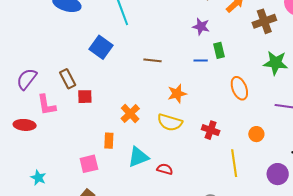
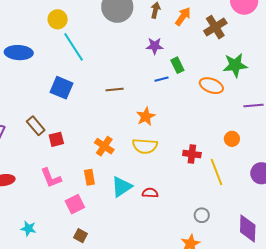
orange ellipse: (239, 88) -> (211, 86), moved, turned -35
pink L-shape: (46, 105) -> (51, 178), moved
red cross: (211, 130) -> (192, 154), moved

